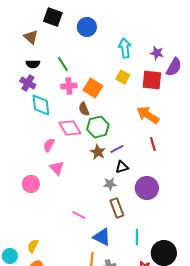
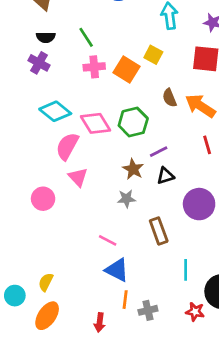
yellow square: (123, 77) -> (153, 55), moved
cyan diamond: (41, 105) -> (55, 111), moved, turned -45
brown semicircle: (84, 109) -> (169, 98), moved
pink semicircle: (49, 145) -> (67, 146), size x1.5
brown star: (98, 152) -> (133, 169), moved
gray star: (110, 184) -> (126, 199), moved
blue triangle: (102, 237) -> (117, 270), moved

